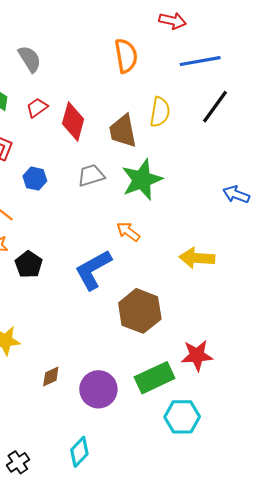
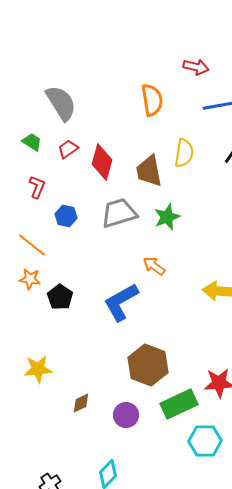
gray semicircle: (30, 59) -> (61, 103), size x1.4
gray trapezoid: (91, 175) -> (119, 213), size x1.4
green star: (142, 180) -> (167, 217), size x0.7
brown hexagon: (140, 311) -> (148, 365), moved
purple circle: (98, 389) -> (126, 415), size x0.7

